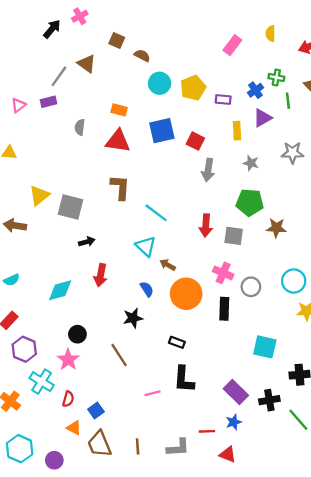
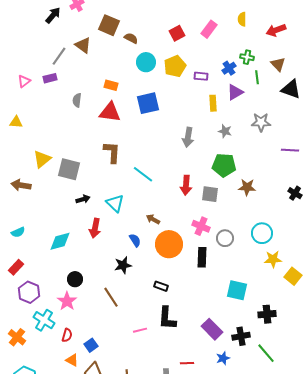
brown square: (117, 40) -> (109, 25), size x1.5
red square: (195, 141) -> (177, 33), moved, turned 35
cyan triangle: (146, 246) -> (115, 203), moved
blue star: (234, 422) -> (223, 358), moved

